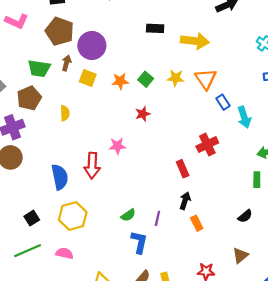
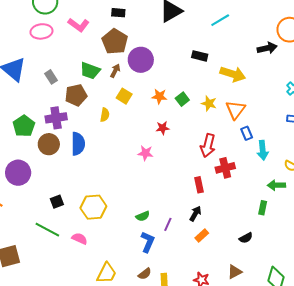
yellow square: (88, 78) -> (124, 96), moved
red star: (143, 114) -> (163, 128), moved
red arrow: (92, 166) -> (208, 146), moved
blue semicircle: (60, 177) -> (78, 144), moved
orange rectangle: (197, 223) -> (202, 236), turned 64
green line: (28, 251) -> (47, 230), turned 40

